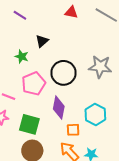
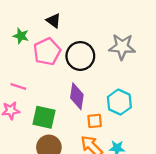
black triangle: (42, 41) -> (54, 21), turned -40
green star: (22, 57) -> (21, 36), moved
pink pentagon: (34, 84) -> (47, 52), moved

